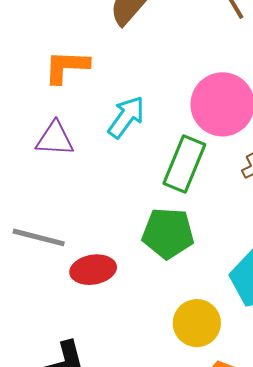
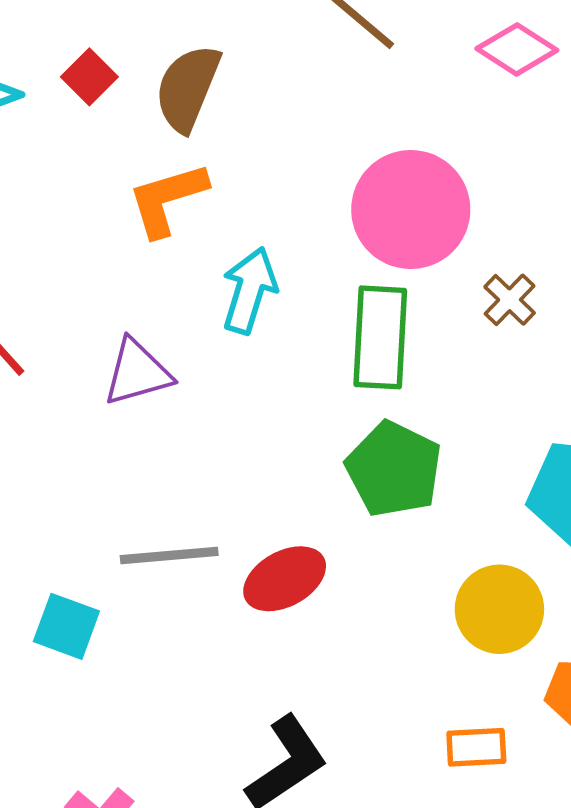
orange L-shape: (67, 67) -> (167, 199), moved
green pentagon: (168, 233) -> (394, 469), turned -30

